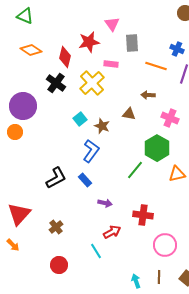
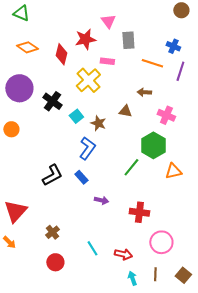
black cross: (56, 83) -> (52, 101), moved
purple circle: (23, 106) -> (19, 88), moved
brown cross: (56, 227) -> (52, 232), moved
red arrow: (112, 232) -> (123, 254), moved, turned 42

